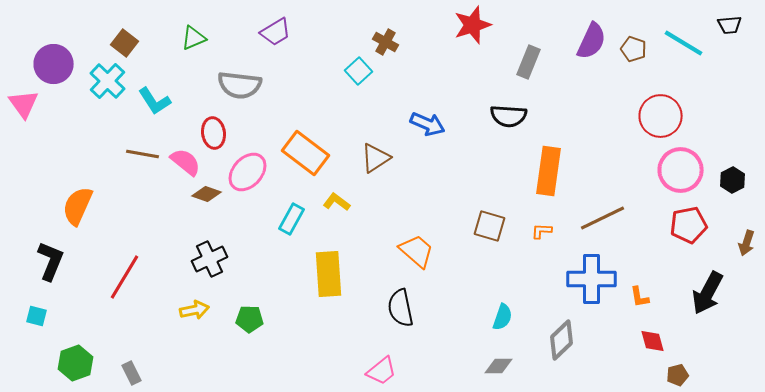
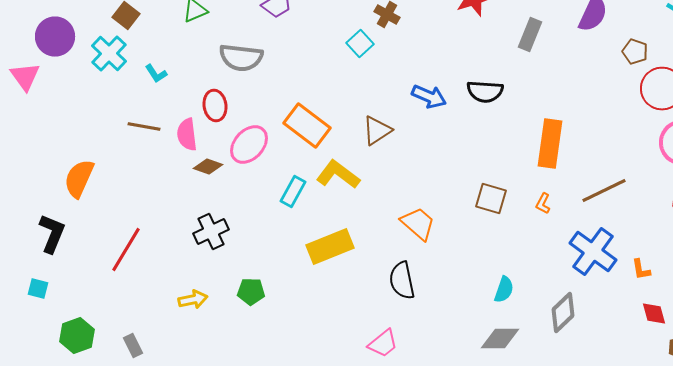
brown pentagon: (634, 49) -> (635, 52), moved
cyan L-shape: (154, 101) -> (156, 74), size x0.7
black semicircle: (508, 116) -> (485, 92), moved
pink semicircle: (186, 162) -> (187, 134), turned -136
yellow L-shape: (336, 202) -> (338, 174), size x1.6
orange L-shape: (542, 231) -> (543, 204), turned -65
yellow rectangle: (328, 274) -> (330, 246), turned 72
blue cross: (592, 279) -> (593, 252), turned 36
yellow arrow: (194, 310) -> (193, 300), moved
gray diamond: (498, 366) -> (500, 338), size x1.4

